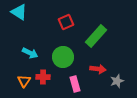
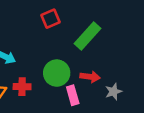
green circle: (63, 57) -> (57, 73), moved
pink rectangle: (75, 84) -> (73, 95), moved

